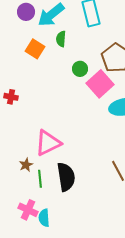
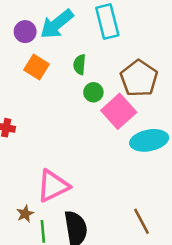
purple circle: (26, 12) -> (25, 32), moved
green semicircle: (61, 39) -> (79, 64), moved

